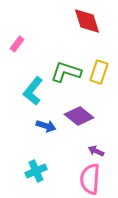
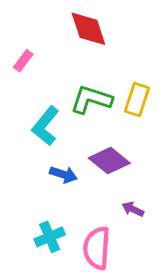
red diamond: (87, 21) -> (88, 29), moved
pink semicircle: (90, 179) -> (97, 248), moved

